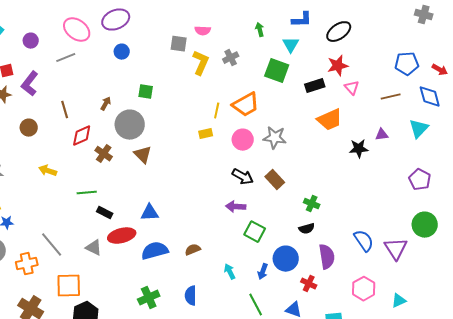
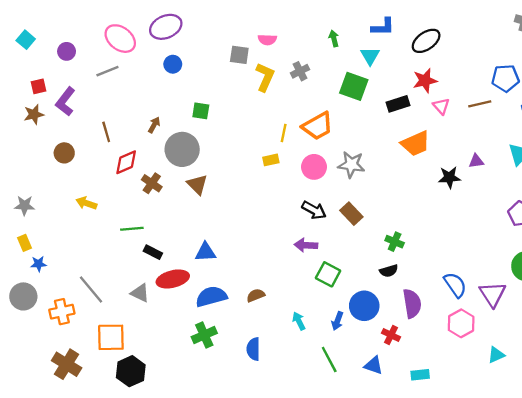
brown line: (391, 97) -> (480, 104), moved
pink hexagon: (364, 289) -> (461, 323), moved
green cross: (149, 298) -> (204, 335), moved

